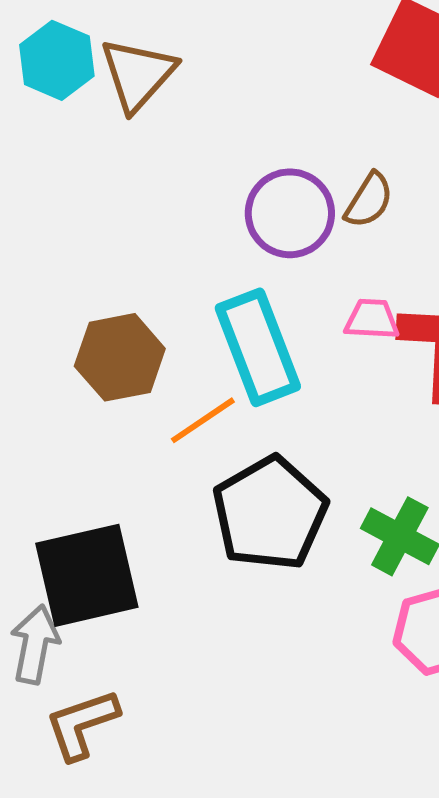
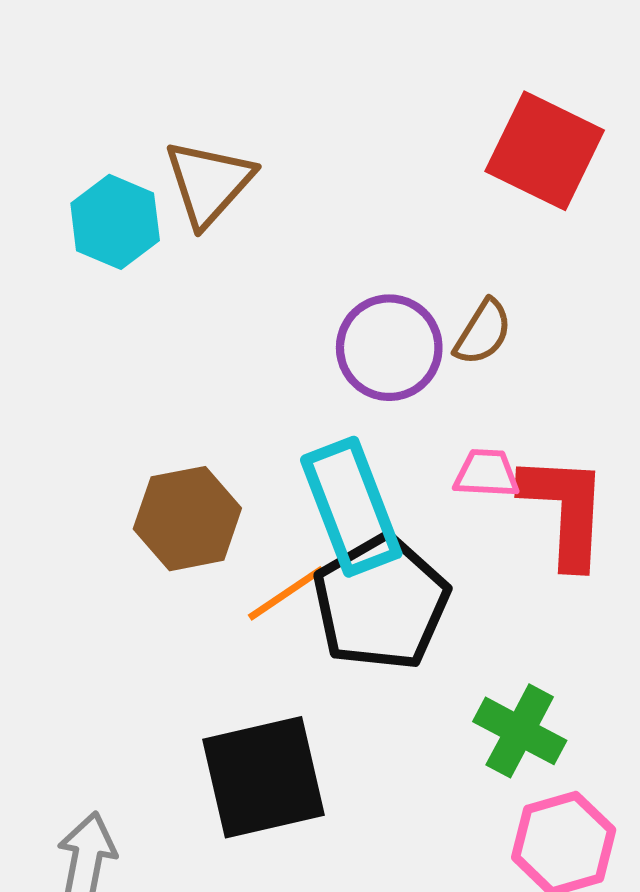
cyan hexagon: (57, 60) -> (115, 222), moved
black pentagon: (270, 513) -> (381, 603), moved
black square: (87, 575) -> (263, 777), moved

